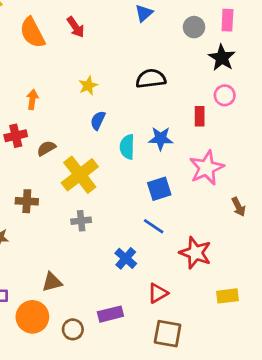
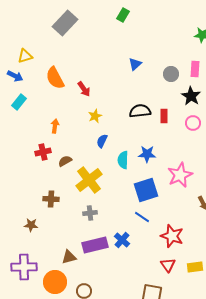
red arrow: (76, 27) -> (84, 89), moved
red rectangle: (200, 116) -> (164, 116), moved
blue square: (159, 189) -> (146, 190), size x1.4
red triangle: (158, 293) -> (168, 265), moved, turned -35
purple rectangle: (110, 314) -> (95, 245), moved, size x1.4

